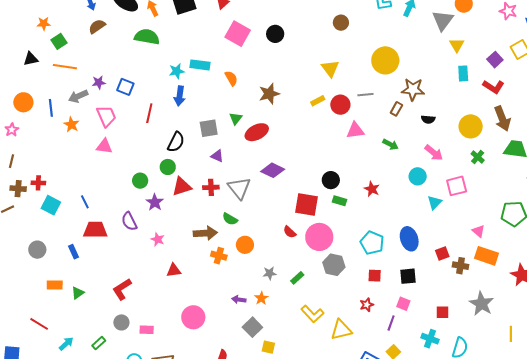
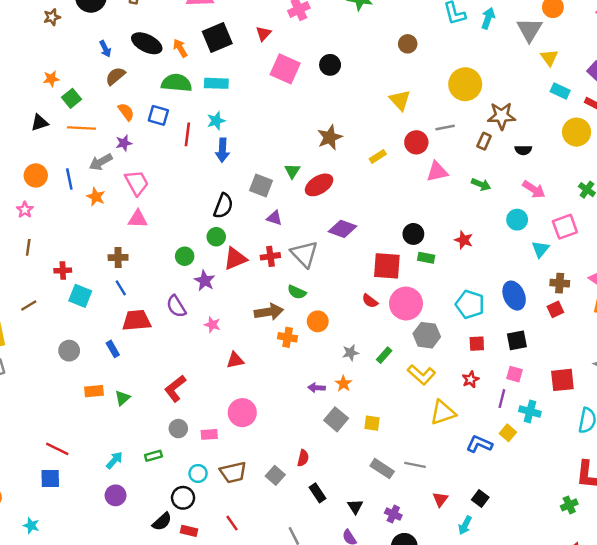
cyan rectangle: (200, 65) -> (216, 83), moved
cyan rectangle: (463, 73) -> (560, 91), turned -56
orange semicircle: (231, 78) -> (126, 112), moved
blue square: (125, 87) -> (158, 115), moved
yellow rectangle: (318, 101) -> (378, 157), moved
red line: (149, 113) -> (187, 134), moved
yellow circle: (471, 126) -> (577, 132), moved
gray square: (209, 128) -> (261, 186), turned 36
brown cross: (18, 189) -> (118, 258), moved
brown cross: (460, 266) -> (560, 283), moved
red square: (443, 312) -> (562, 380), size x1.5
yellow L-shape: (312, 314) -> (421, 375), moved
pink circle: (193, 317) -> (242, 413), moved
red line: (39, 324) -> (57, 449), moved
cyan cross: (430, 339) -> (530, 411), moved
green rectangle: (99, 343) -> (153, 456), turned 32
yellow square: (268, 347) -> (372, 423), moved

